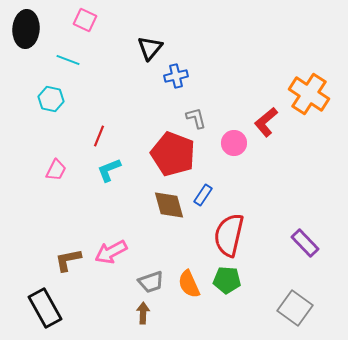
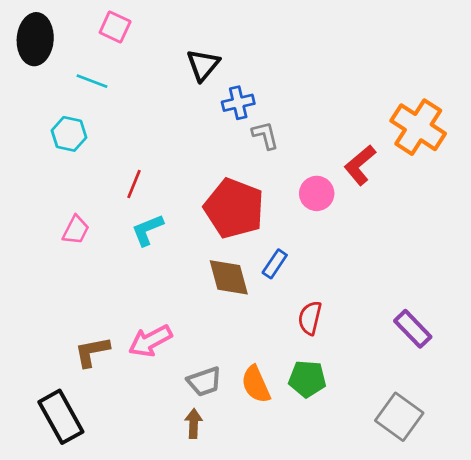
gray L-shape: (196, 118) -> (265, 135), moved
red semicircle: (229, 235) -> (310, 318), size x0.6

